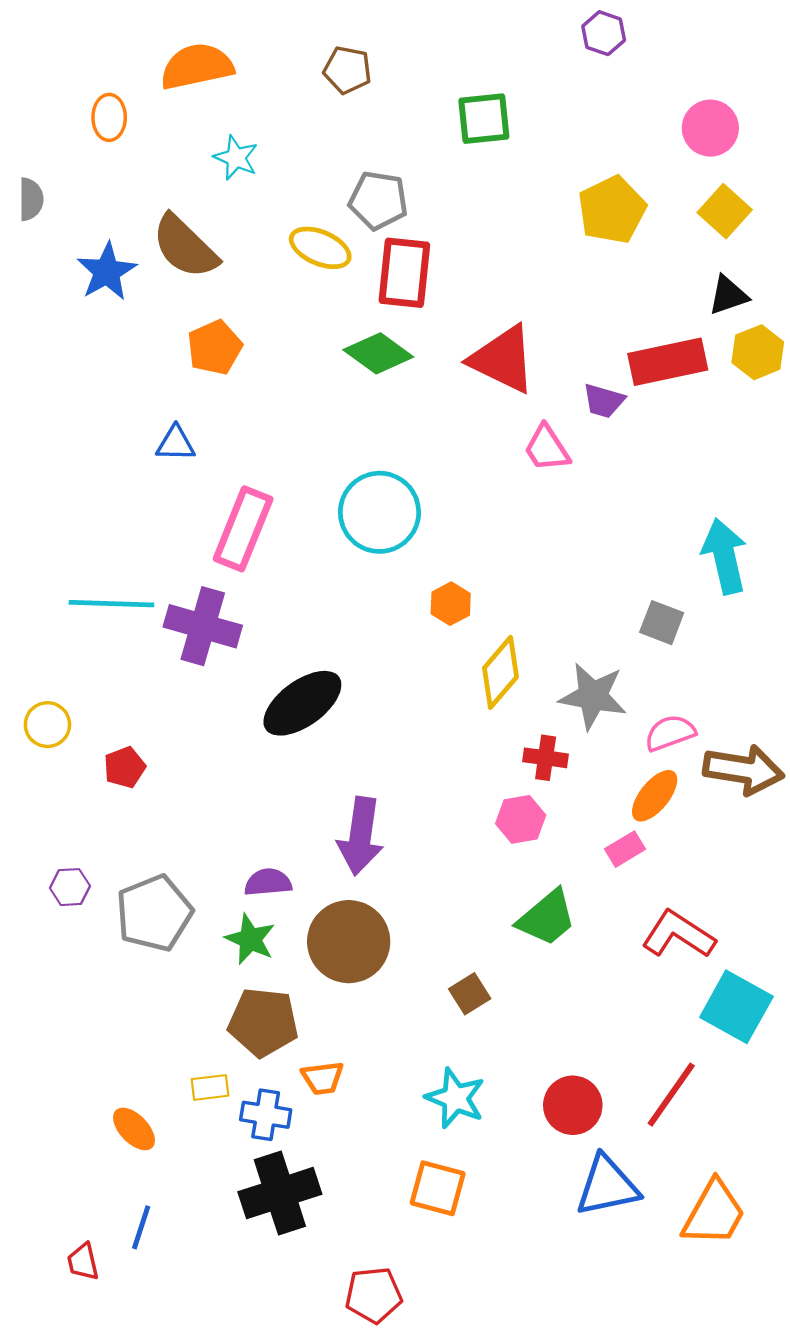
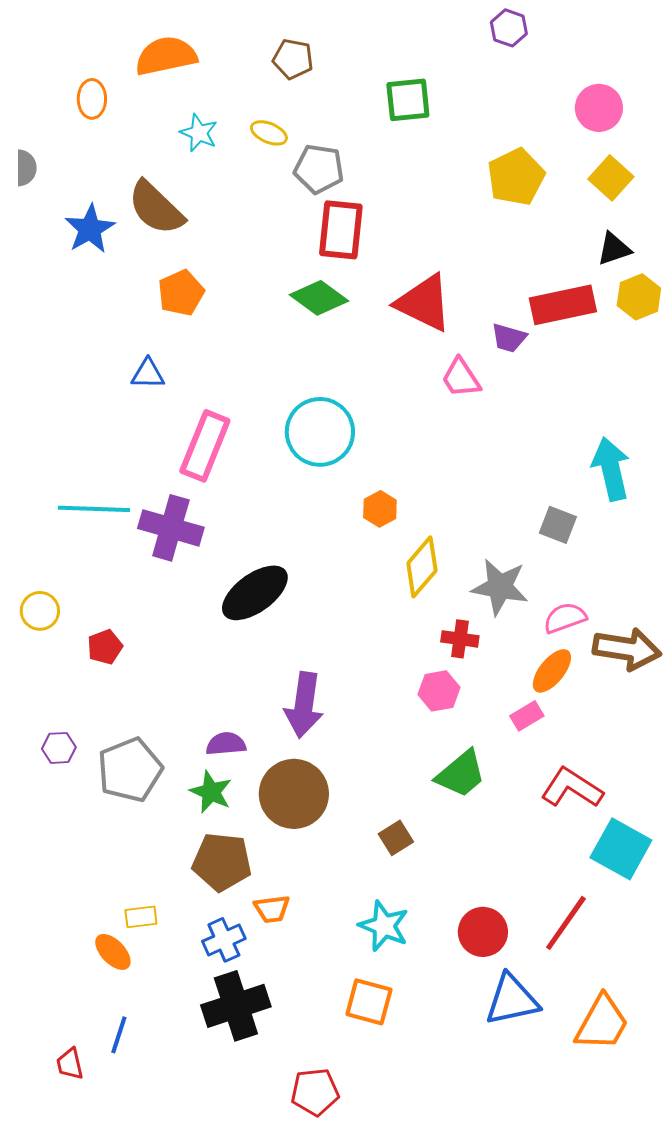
yellow ellipse: (320, 248) -> (269, 133), moved, size x0.7
yellow rectangle: (210, 1087) -> (141, 917), moved
blue cross: (266, 1115) -> (224, 940), turned -33

